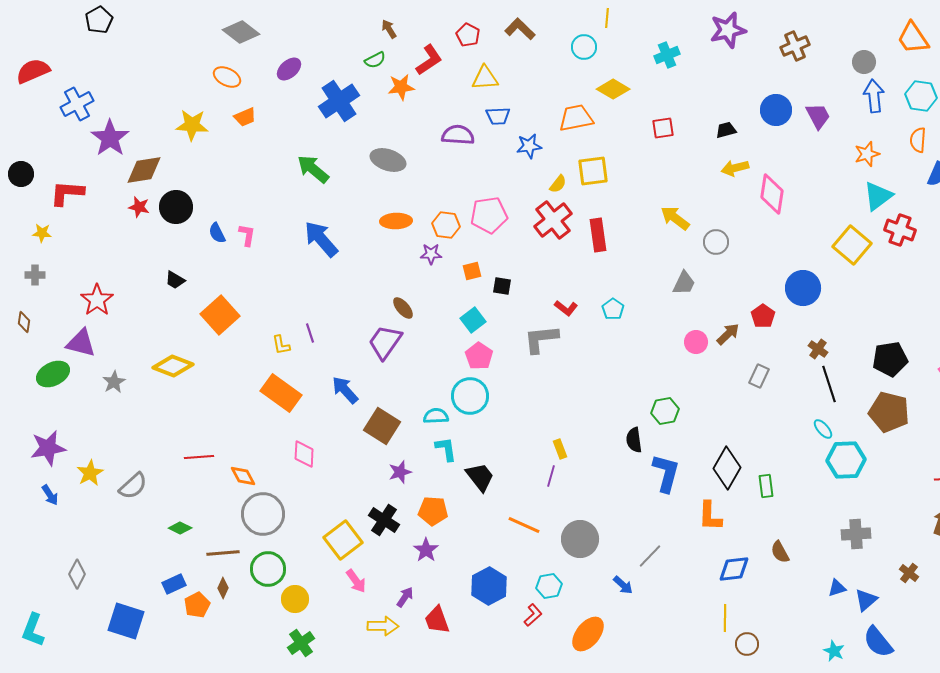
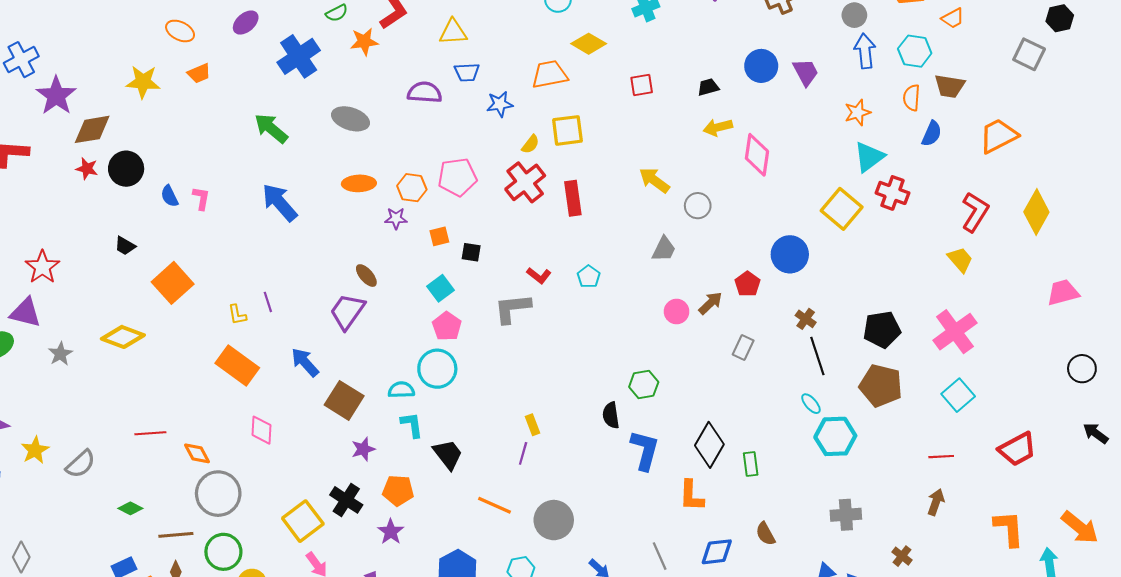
gray line: (650, 556) -> (660, 556), moved, turned -68

